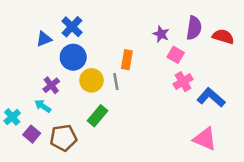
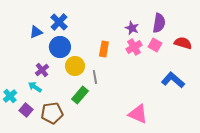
red semicircle: (223, 36) -> (183, 43), moved
pink square: (176, 55) -> (155, 45), moved
gray line: (116, 82) -> (95, 77), moved
pink cross: (183, 82) -> (134, 47), moved
pink triangle: (205, 139) -> (138, 114), moved

